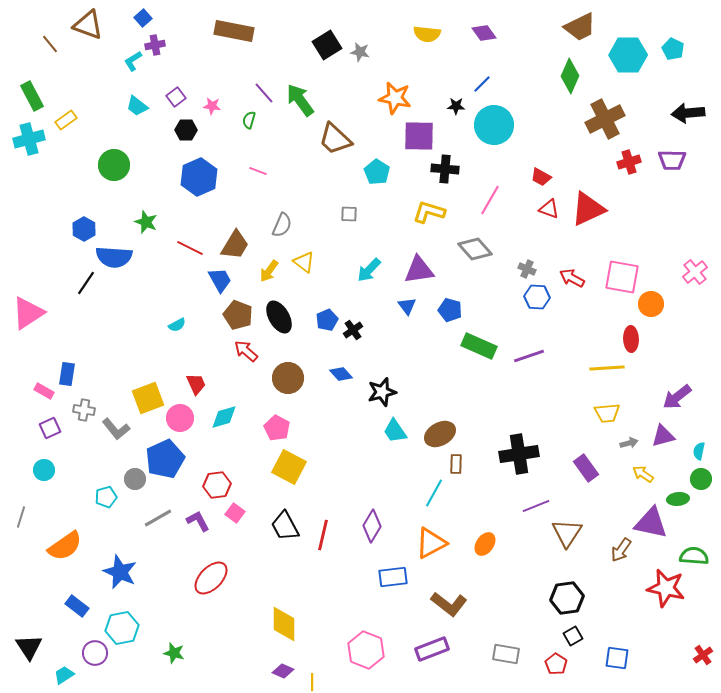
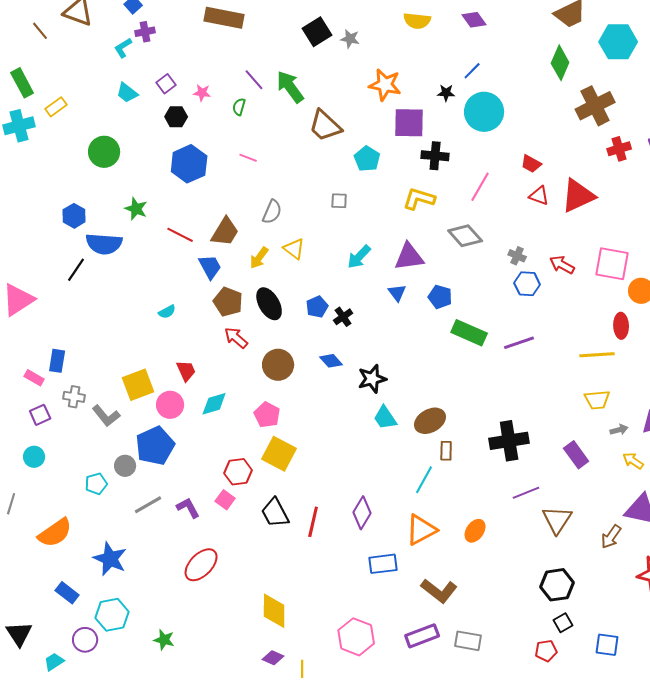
red hexagon: (217, 485) -> (238, 472), moved
gray rectangle: (506, 654) -> (468, 641), moved
red pentagon: (556, 664) -> (546, 651), turned 30

